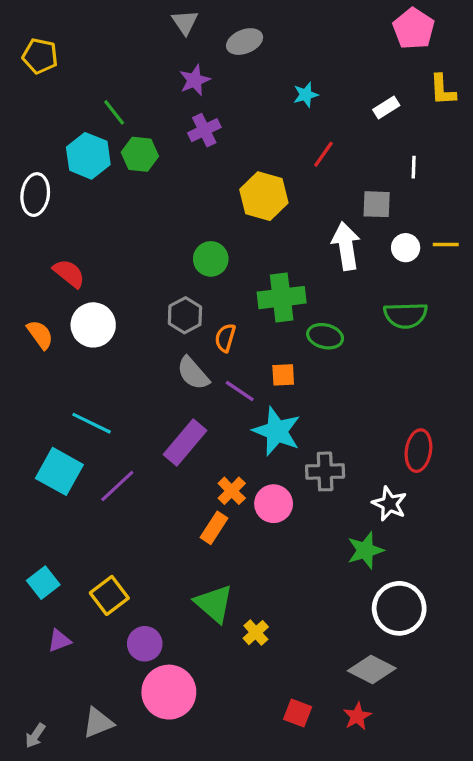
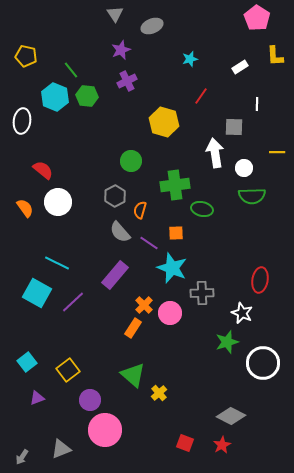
yellow pentagon: (40, 56) -> (26, 56), moved
white circle: (406, 248) -> (244, 168), moved
white circle: (399, 608) -> (263, 363), moved

